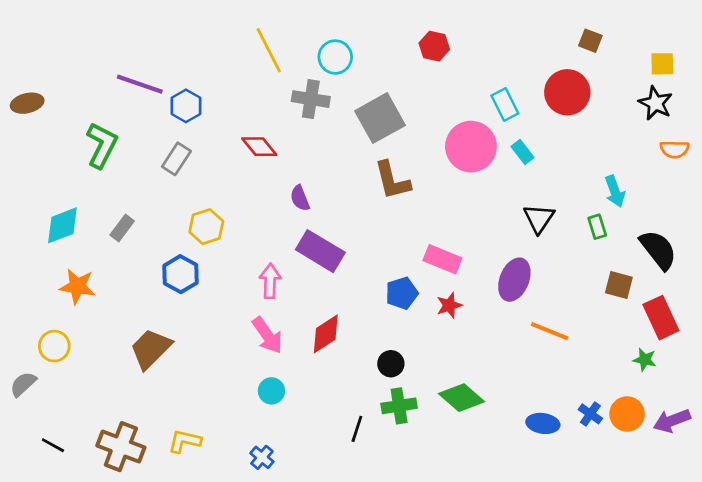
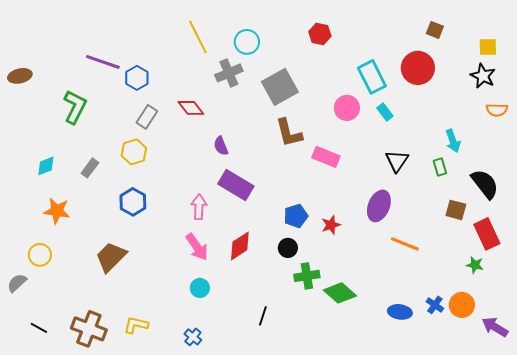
gray cross: (311, 99) -> (229, 73), turned -32
cyan rectangle: (505, 105) -> (372, 77), size x1.4
pink circle: (471, 147) -> (347, 108), size x0.7
gray rectangle: (176, 159) -> (147, 117), moved
cyan diamond: (62, 225) -> (46, 166), size x0.7
yellow hexagon: (206, 227) -> (134, 152), moved
pink rectangle: (442, 259) -> (326, 157), moved
black circle: (391, 364) -> (288, 248), moved
green cross: (399, 406) -> (307, 276), moved
purple arrow: (672, 421) -> (495, 327), moved, turned 52

